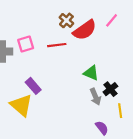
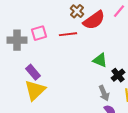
purple rectangle: (33, 86) -> (33, 72), moved
gray arrow: (95, 97) -> (104, 93), moved
yellow triangle: (21, 105) -> (35, 90), turned 35

